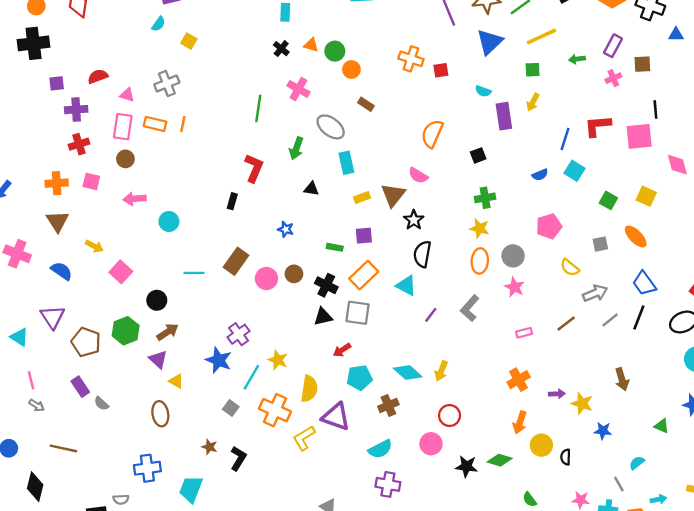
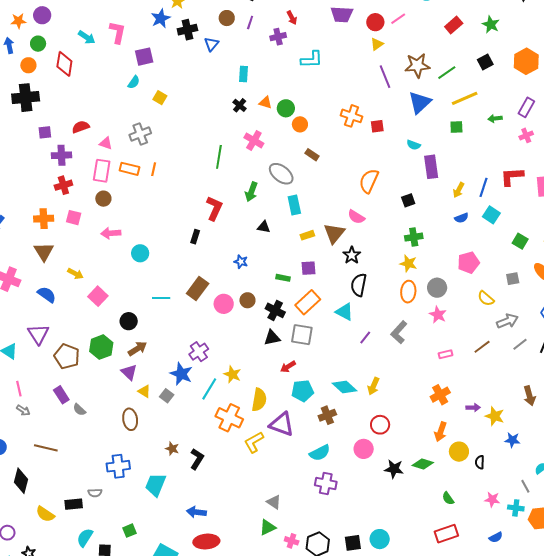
yellow arrow: (533, 102) -> (459, 190), moved
gray square: (231, 408) -> (167, 396), moved

